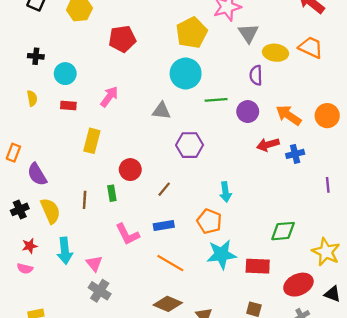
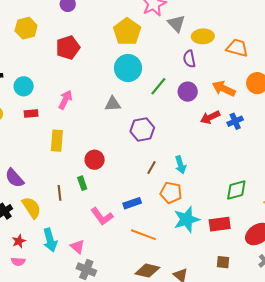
orange trapezoid: (311, 47) -> (237, 48), moved
green line: (216, 100) -> (158, 86), turned -36
brown line: (164, 189) -> (152, 167), moved

